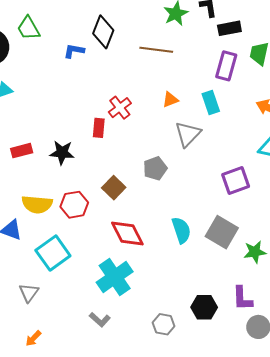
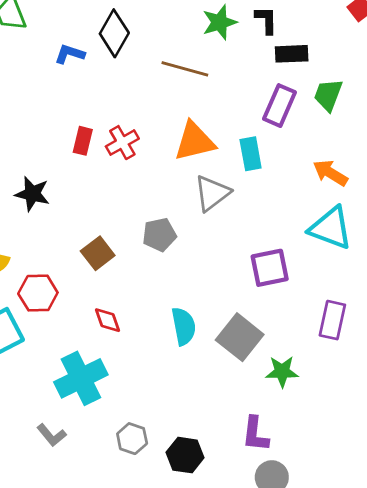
orange triangle: (170, 100) -> (195, 141), size x1.8
red rectangle: (99, 128) -> (83, 141), moved
red hexagon: (74, 205) -> (38, 293), moved
red diamond: (127, 234) -> (108, 320), size x0.6
black hexagon: (204, 307) -> (185, 455), moved
gray hexagon: (164, 324) -> (132, 439), moved

